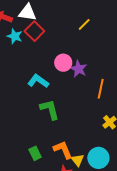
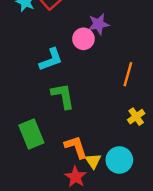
purple star: (79, 69) -> (99, 24), moved, turned 30
cyan L-shape: (38, 81) -> (51, 60), turned 120
green rectangle: (35, 153) -> (31, 134), moved, size x1.6

